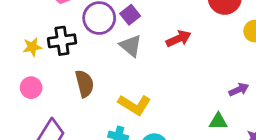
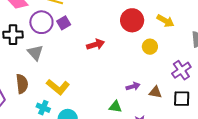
gray triangle: (131, 46) -> (35, 53), moved
brown semicircle: (85, 84) -> (22, 84), moved

